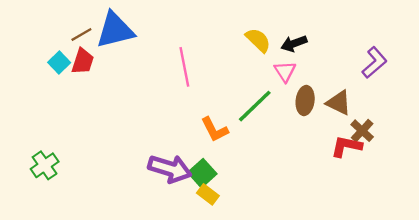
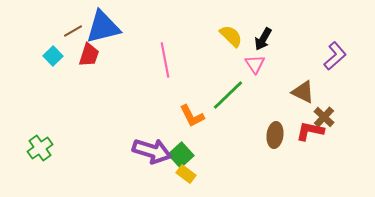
black arrow: (294, 43) -> (263, 39), turned -40
red trapezoid: (83, 61) -> (89, 55), moved
brown ellipse: (305, 100) -> (275, 135), moved

